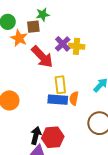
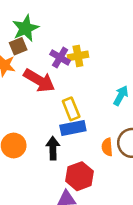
green star: (43, 15) -> (26, 28), size x1.5
orange semicircle: (74, 98) -> (107, 147), moved
black arrow: (36, 135) -> (53, 148), moved

